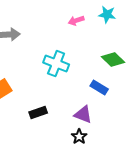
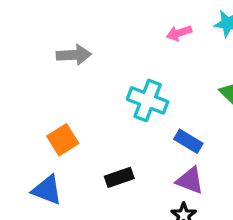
blue rectangle: (99, 88) -> (188, 141), moved

